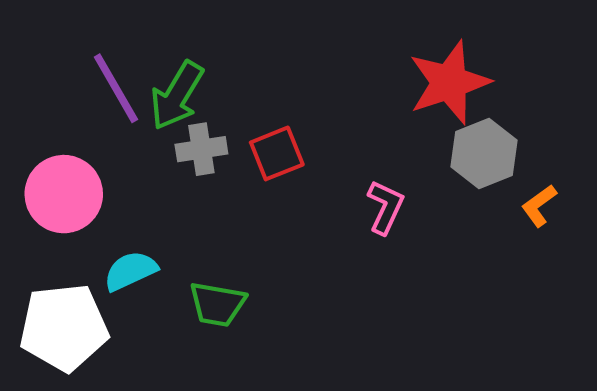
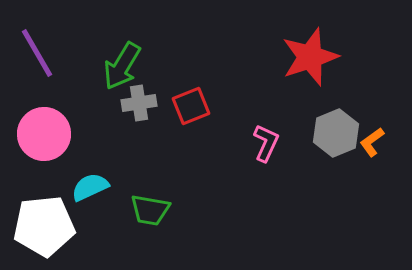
purple line: (116, 88) -> (37, 53), moved
gray hexagon: (484, 153) -> (336, 133), moved

